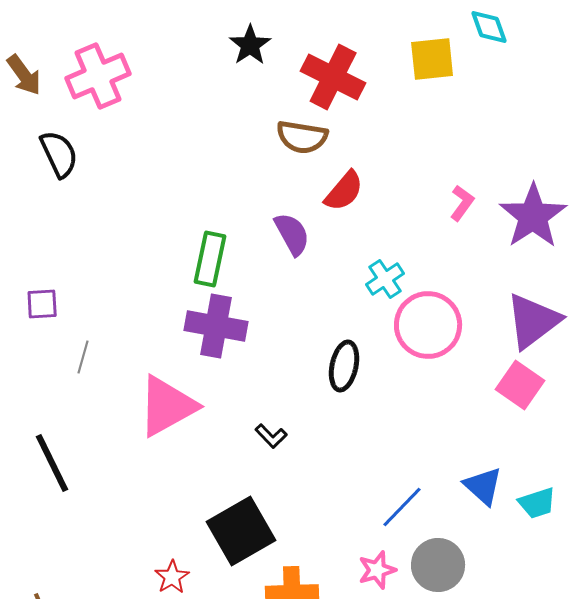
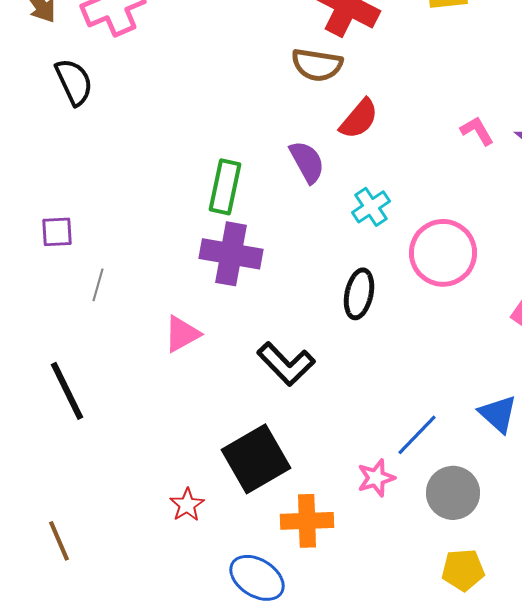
pink L-shape: (462, 203) -> (477, 131), turned -66
cyan cross: (385, 279) -> (371, 207), moved
pink triangle: (167, 406) -> (182, 334), size x0.6
black L-shape: (271, 436) -> (286, 364), size x1.8
pink star: (377, 570) -> (376, 478), moved

